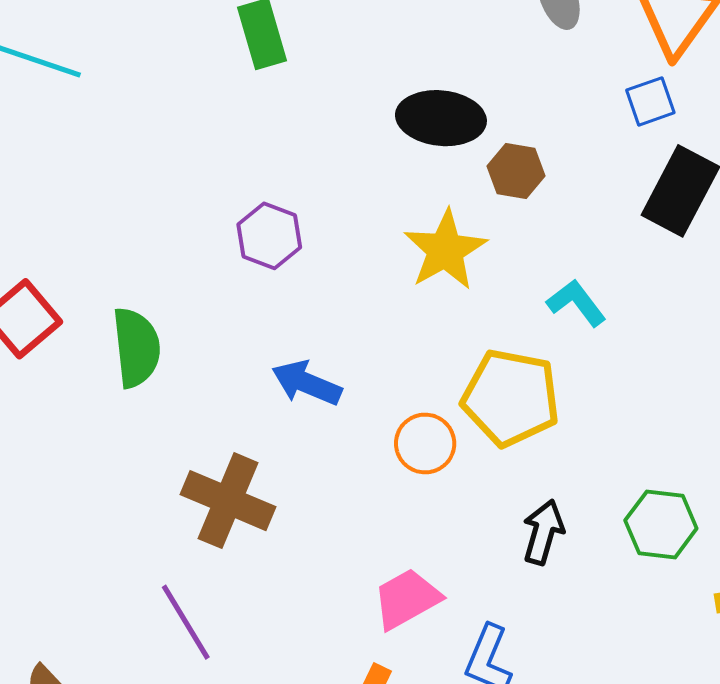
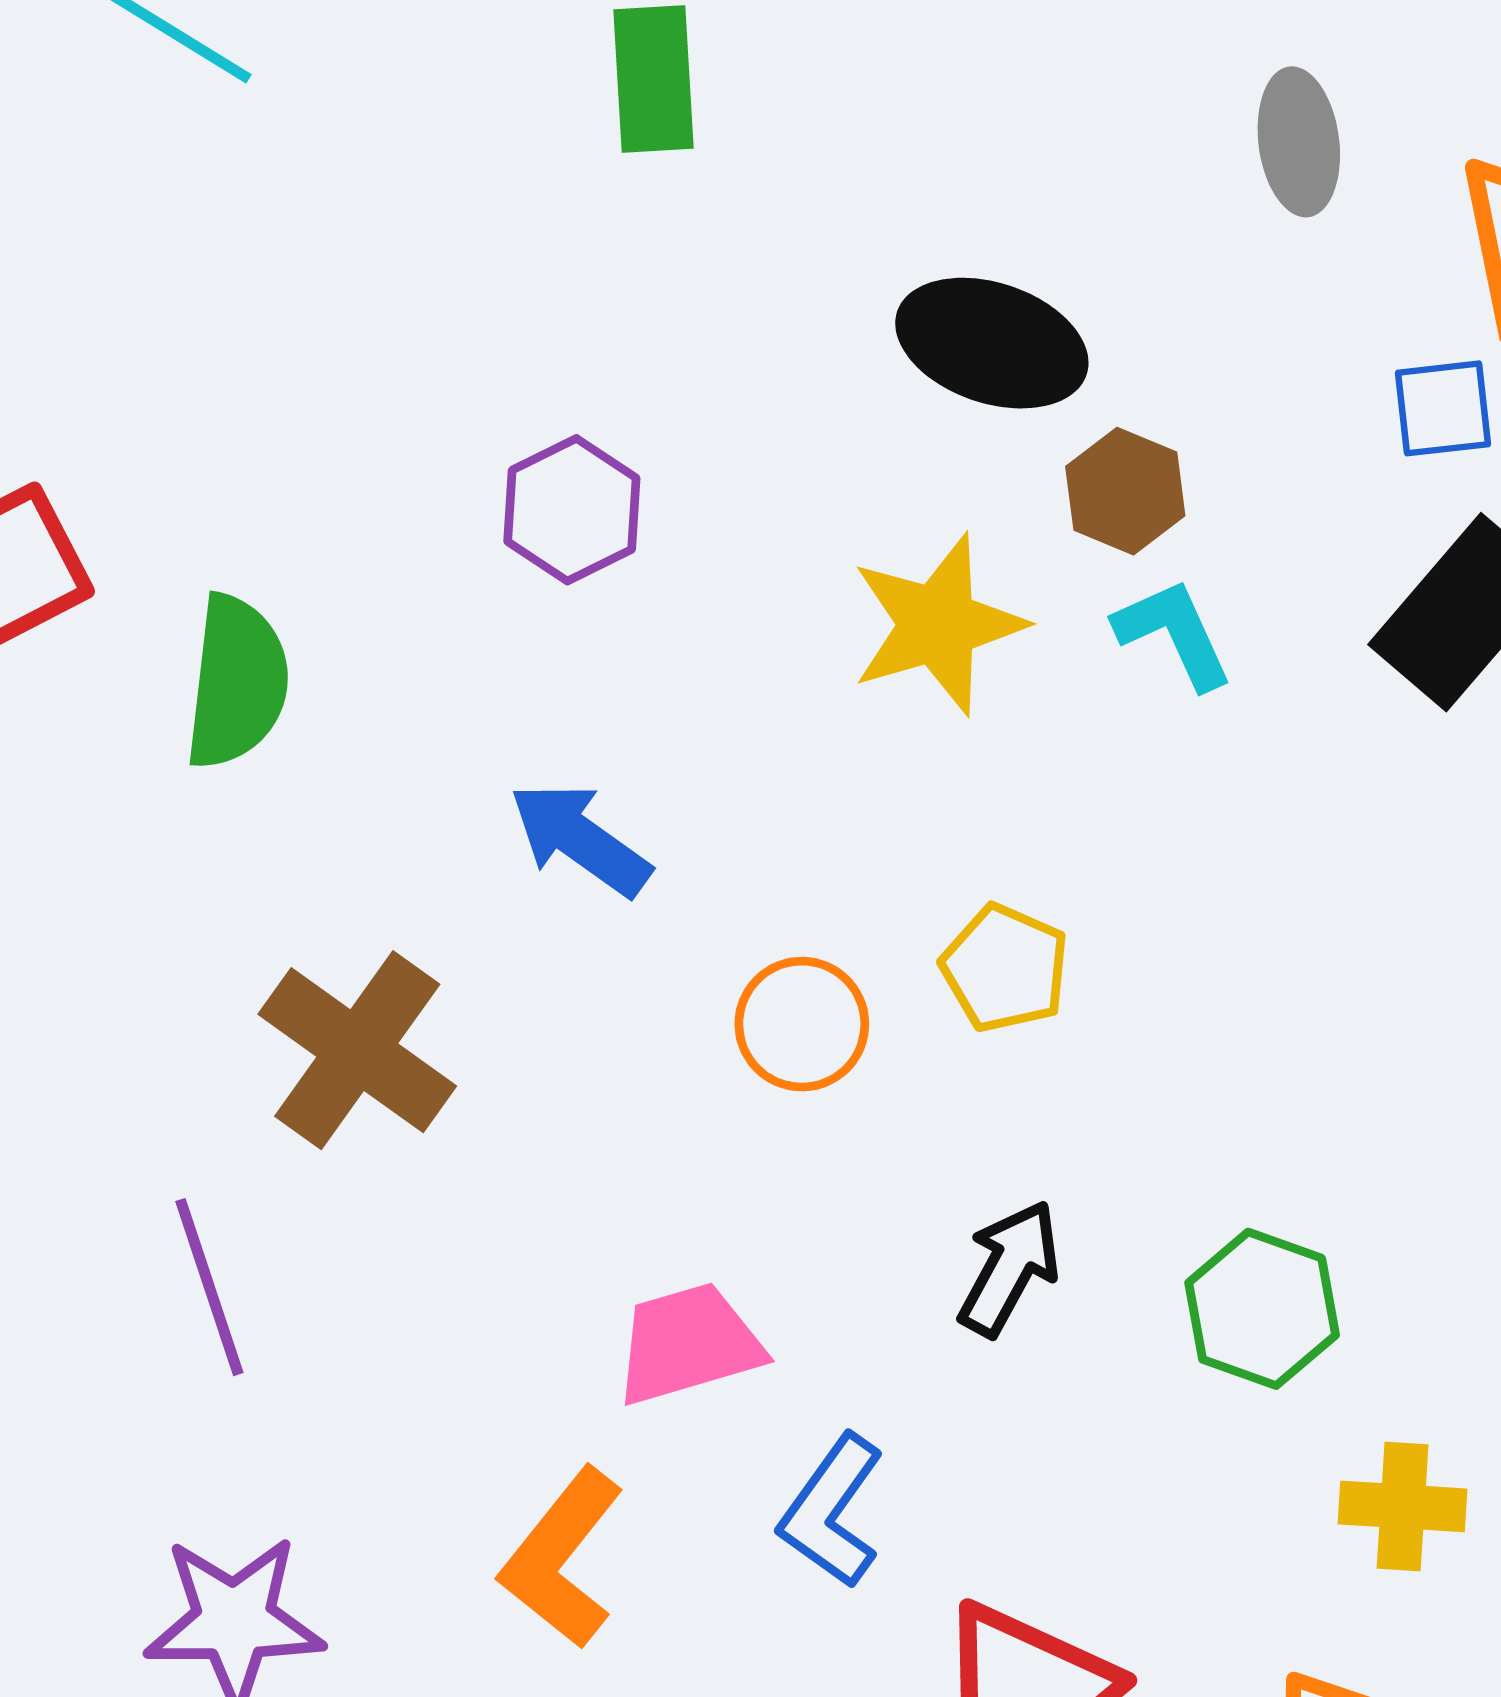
cyan L-shape: (576, 303) -> (1174, 634), moved
yellow pentagon: (511, 398) -> (1005, 968), size x0.6

